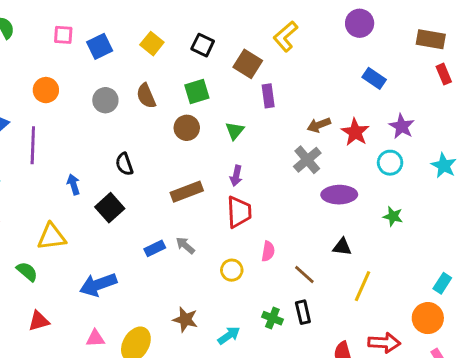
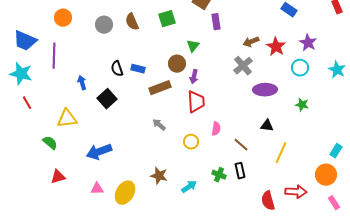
brown circle: (187, 128) -> (177, 64), moved
blue rectangle: (155, 248) -> (138, 69), moved, turned 40

